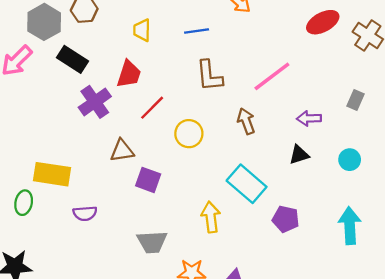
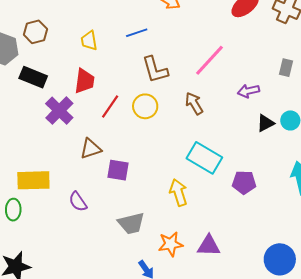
yellow circle: (189, 134) -> (145, 106), moved
black triangle: (299, 155) -> (265, 123), moved
purple semicircle: (85, 213) -> (78, 202), moved, turned 70

